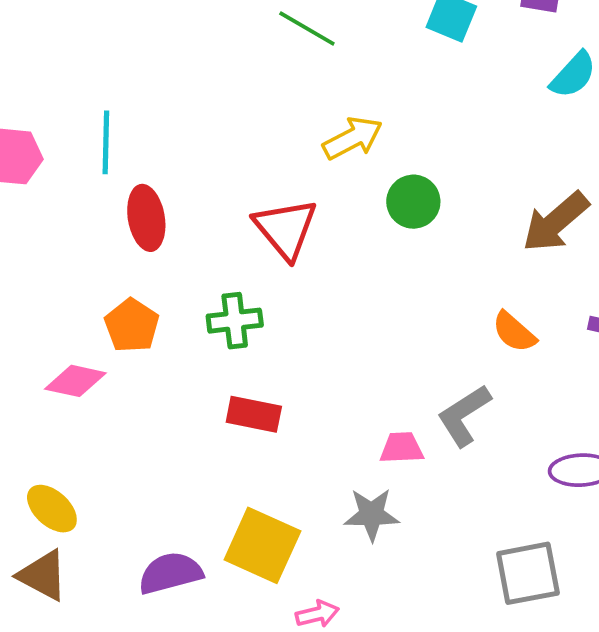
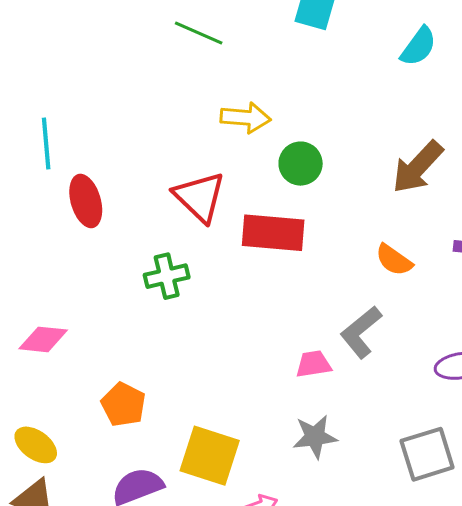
yellow arrow: (353, 138) -> (246, 118), turned 39
orange pentagon: (132, 325) -> (123, 405), moved
red rectangle: (254, 414) -> (273, 233), moved, size x1.4
gray star: (372, 514) -> (315, 437), moved

